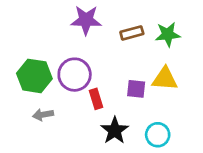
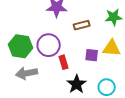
brown rectangle: (132, 33) -> (82, 25), moved
gray arrow: (43, 115) -> (27, 73), size x1.5

